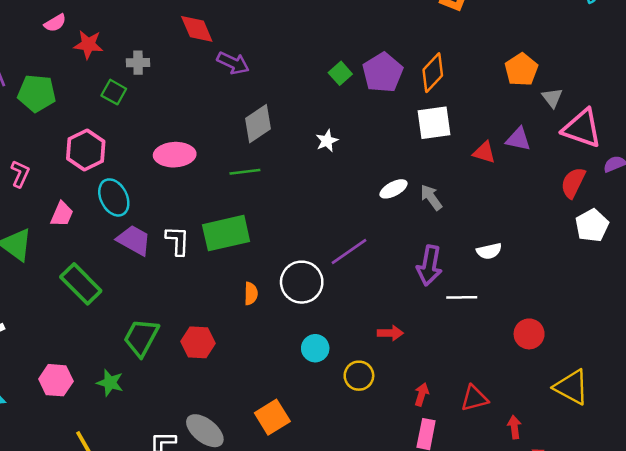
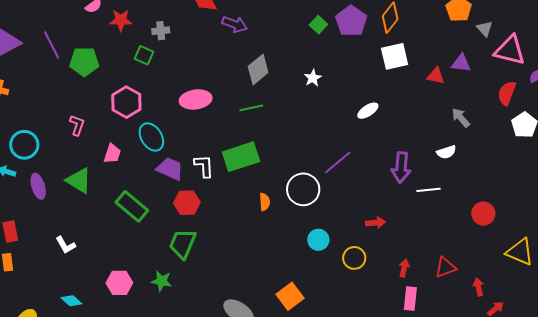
gray arrow: (431, 197) -> (461, 118), moved
red hexagon: (198, 342) -> (187, 203), moved

